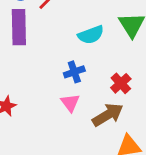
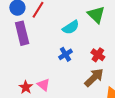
pink triangle: (70, 103) -> (44, 85), moved

